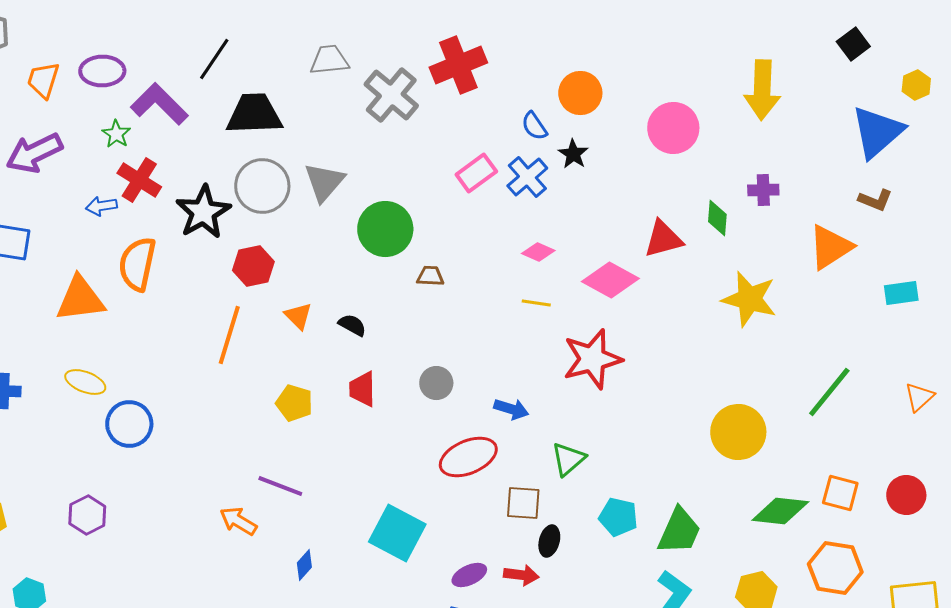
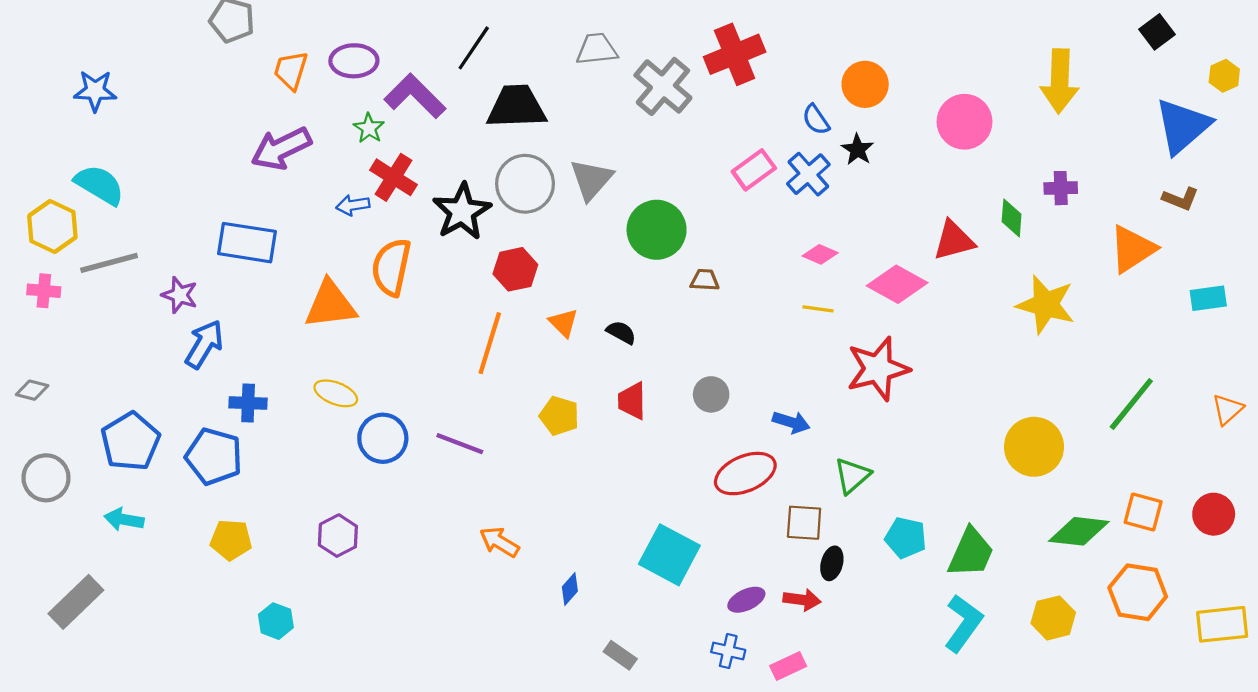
purple line: (280, 486) -> (460, 444), moved

